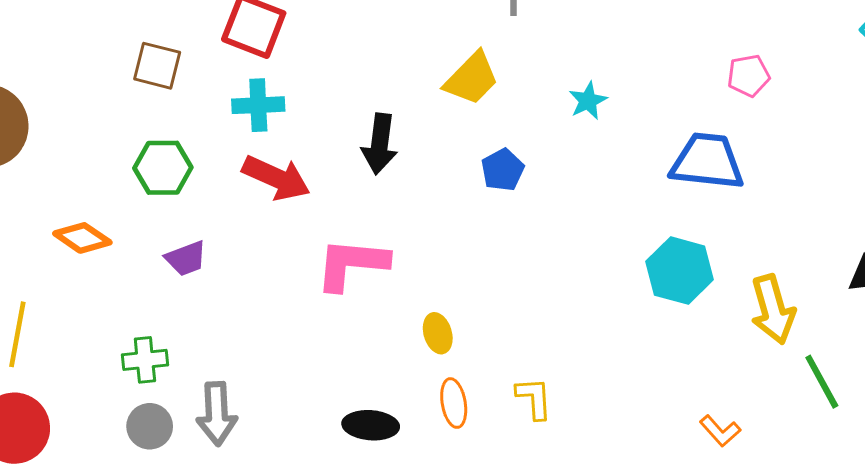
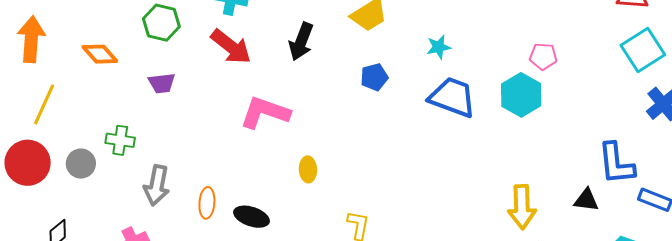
blue trapezoid: (707, 161) -> (452, 97), moved
cyan hexagon: (680, 271) -> (521, 95), moved
orange ellipse: (454, 403) -> (207, 203), moved
gray circle: (150, 426) -> (81, 164), moved

